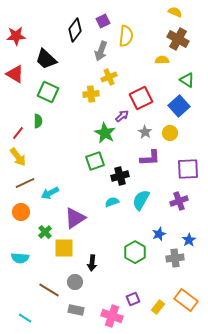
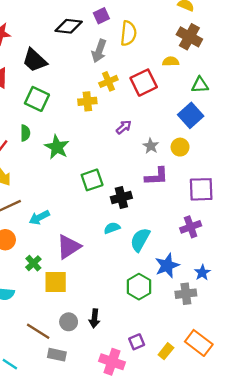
black diamond: (75, 30) -> (69, 26), turned 60
green triangle: (187, 80) -> (200, 85), turned -35
red square: (141, 98) -> (144, 83), moved
green star: (105, 133) -> (57, 147), moved
cyan semicircle: (141, 200) -> (140, 240), moved
blue star: (159, 234) -> (167, 266), size x1.5
black arrow: (92, 263) -> (94, 318), moved
gray rectangle: (76, 310) -> (57, 355), moved

